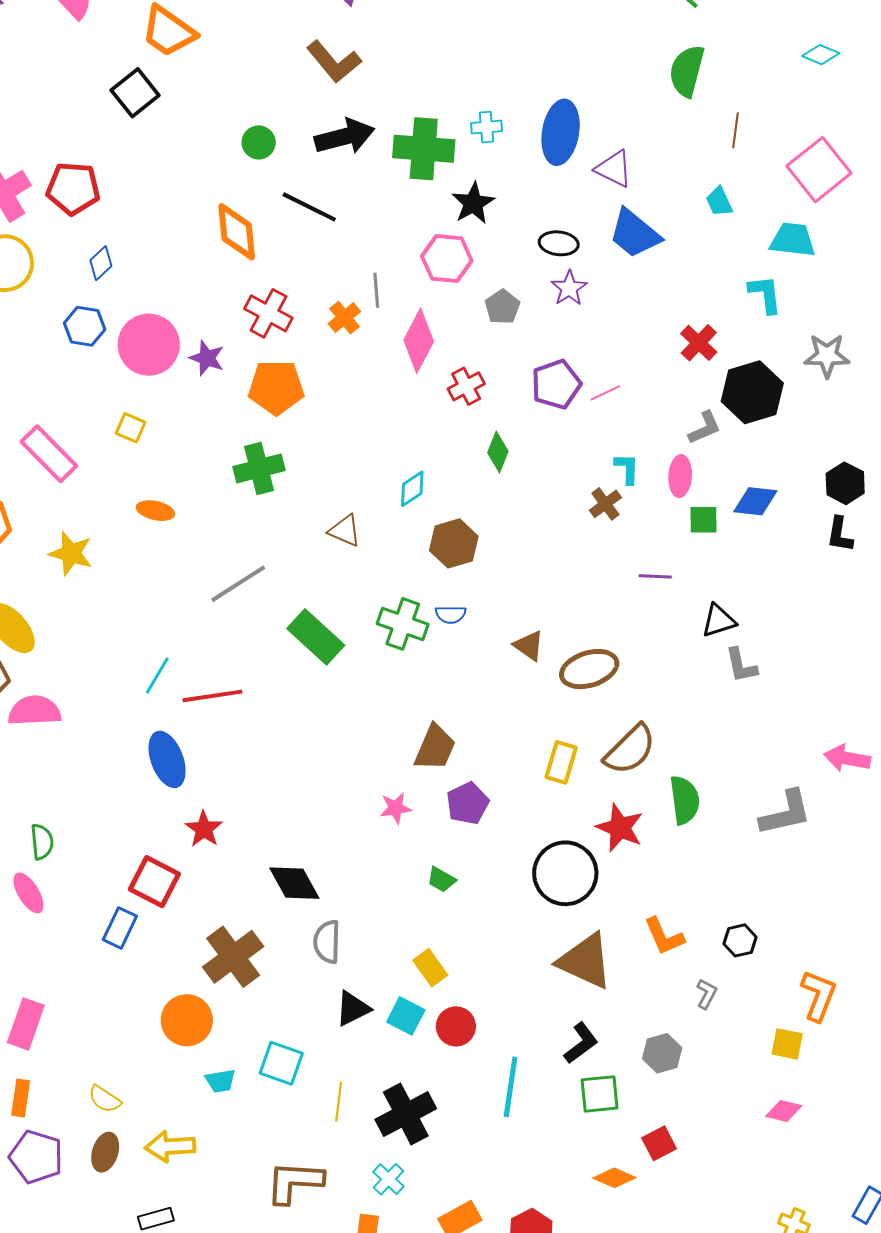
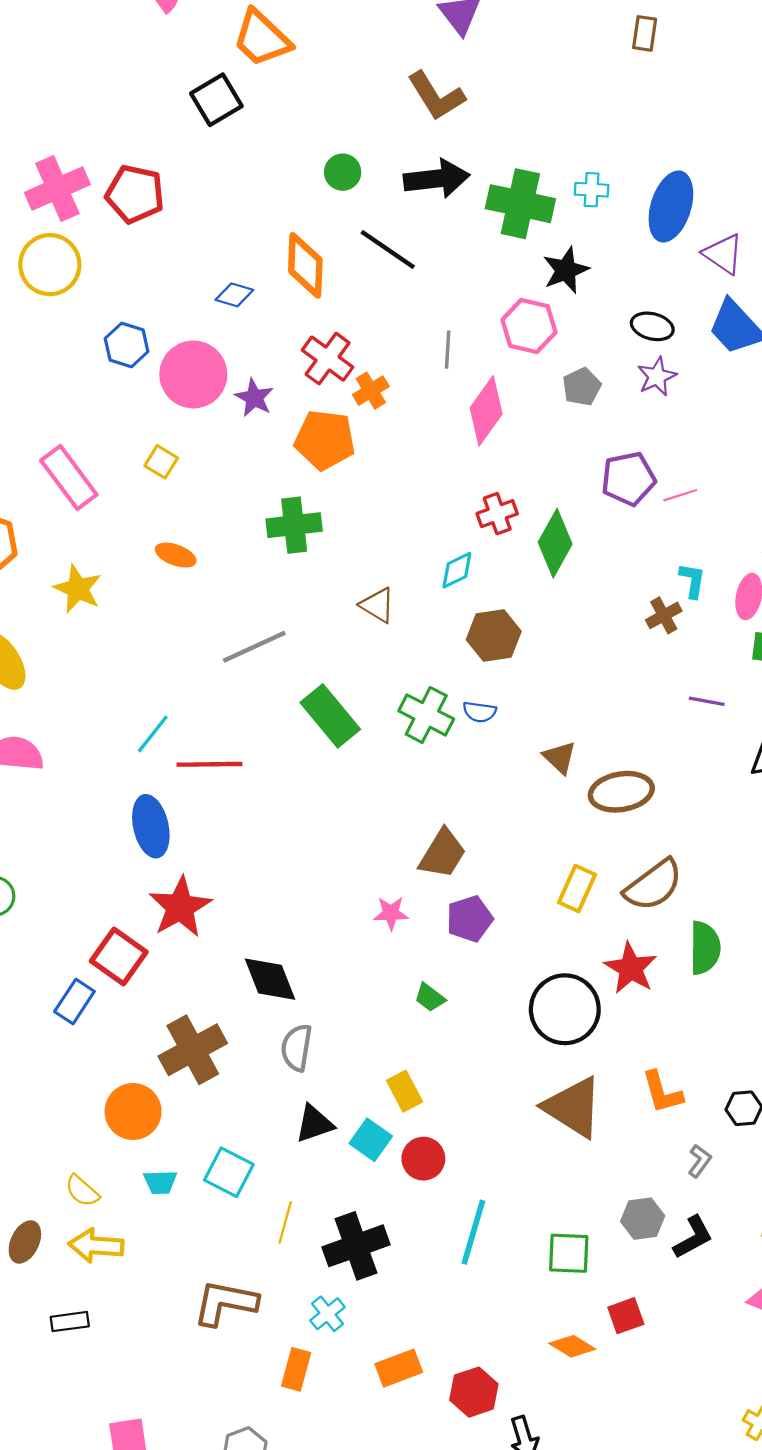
blue diamond: (101, 263) -> (234, 295), moved, turned 52
orange cross: (344, 318) -> (371, 391), moved
red cross: (466, 386) -> (497, 514), moved
green diamond: (498, 452) -> (555, 543), size x1.5
red star: (204, 829) -> (180, 907), size x1.5
black L-shape: (581, 1043) -> (693, 1237), moved
yellow semicircle: (105, 1099) -> (82, 1191), moved

